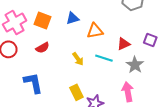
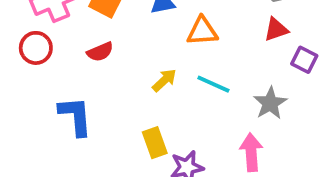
red triangle: (124, 44) -> (276, 29), moved
yellow arrow: (78, 59) -> (164, 80), turned -104

